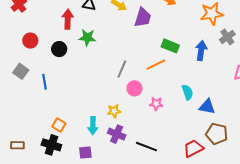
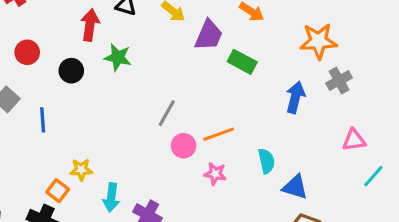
green rectangle: (170, 46) -> (242, 62), moved
orange line: (156, 65) -> (219, 134), moved
yellow star: (114, 111) -> (81, 170), moved

